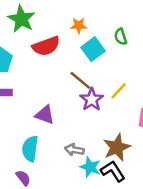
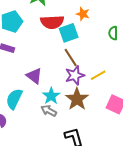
cyan square: (93, 49) -> (69, 33), moved
brown star: (117, 147) -> (77, 99), moved, turned -30
cyan star: (90, 167) -> (51, 96), moved

